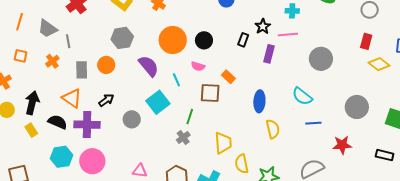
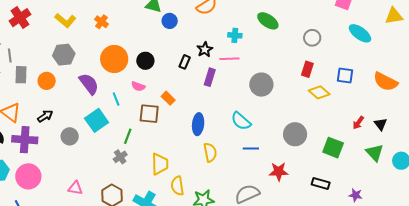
gray rectangle: (82, 70) -> (21, 75), moved

